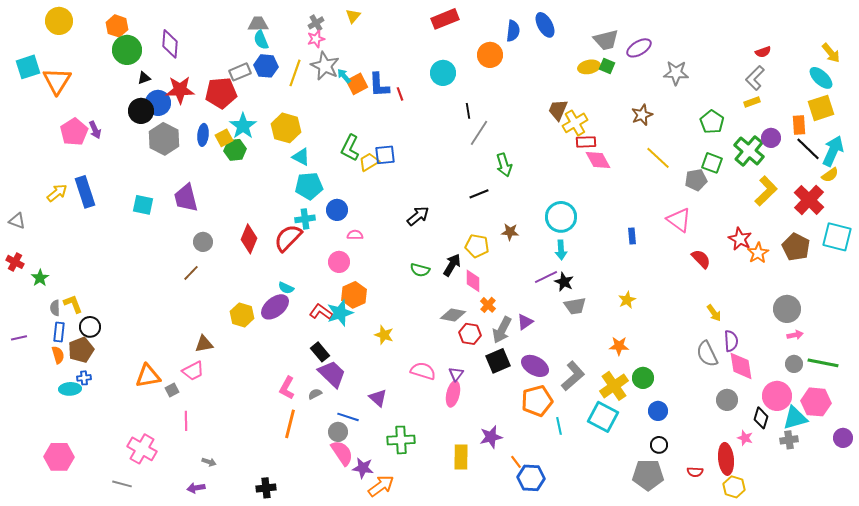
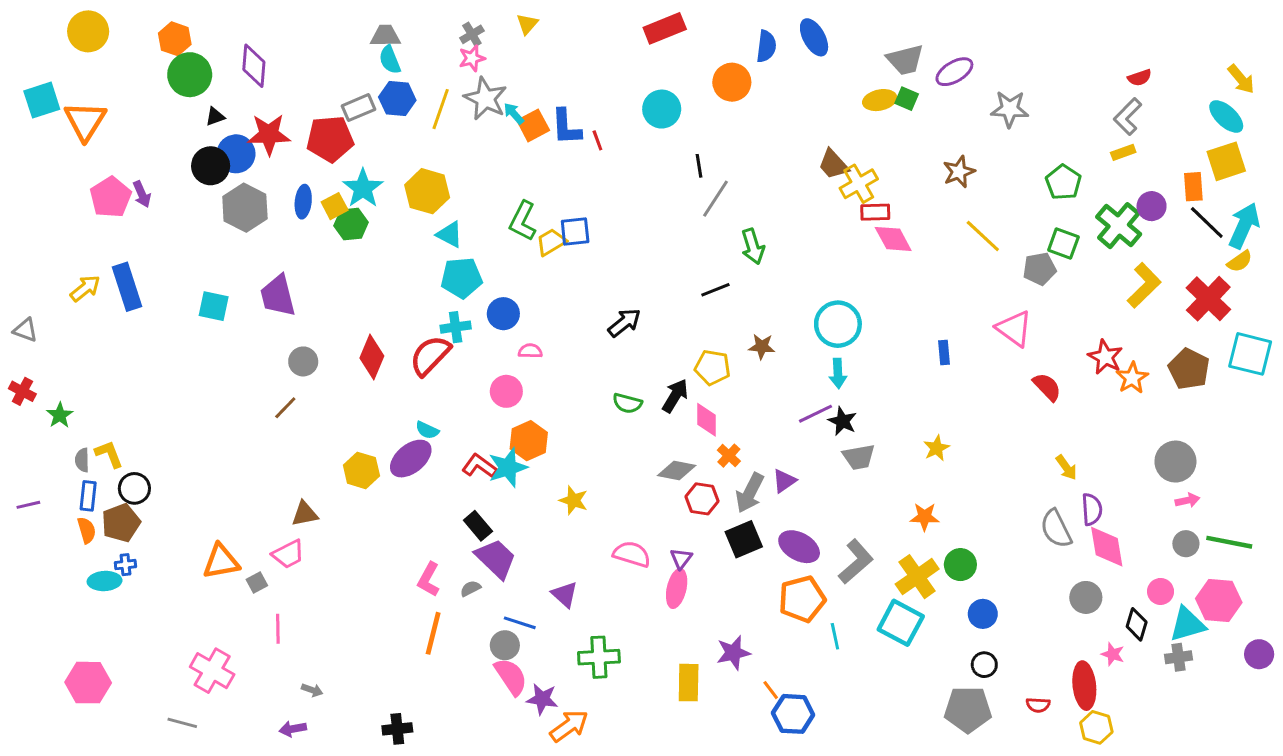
brown trapezoid: (558, 110) -> (833, 164), turned -65
pink circle: (777, 396) -> (1161, 591), size x0.6

